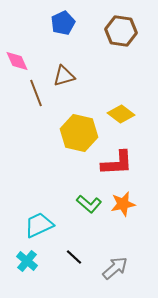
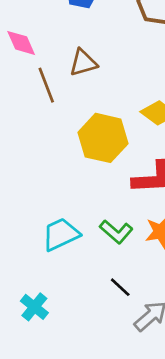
cyan trapezoid: (39, 225) -> (61, 234), moved
black line: (74, 257) -> (120, 287), moved

